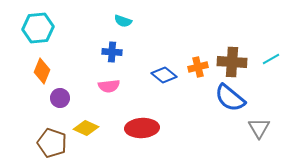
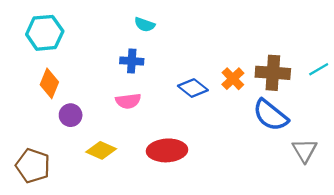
orange cross: (198, 67) -> (233, 79), turned -30
brown pentagon: (52, 143) -> (33, 166), moved

